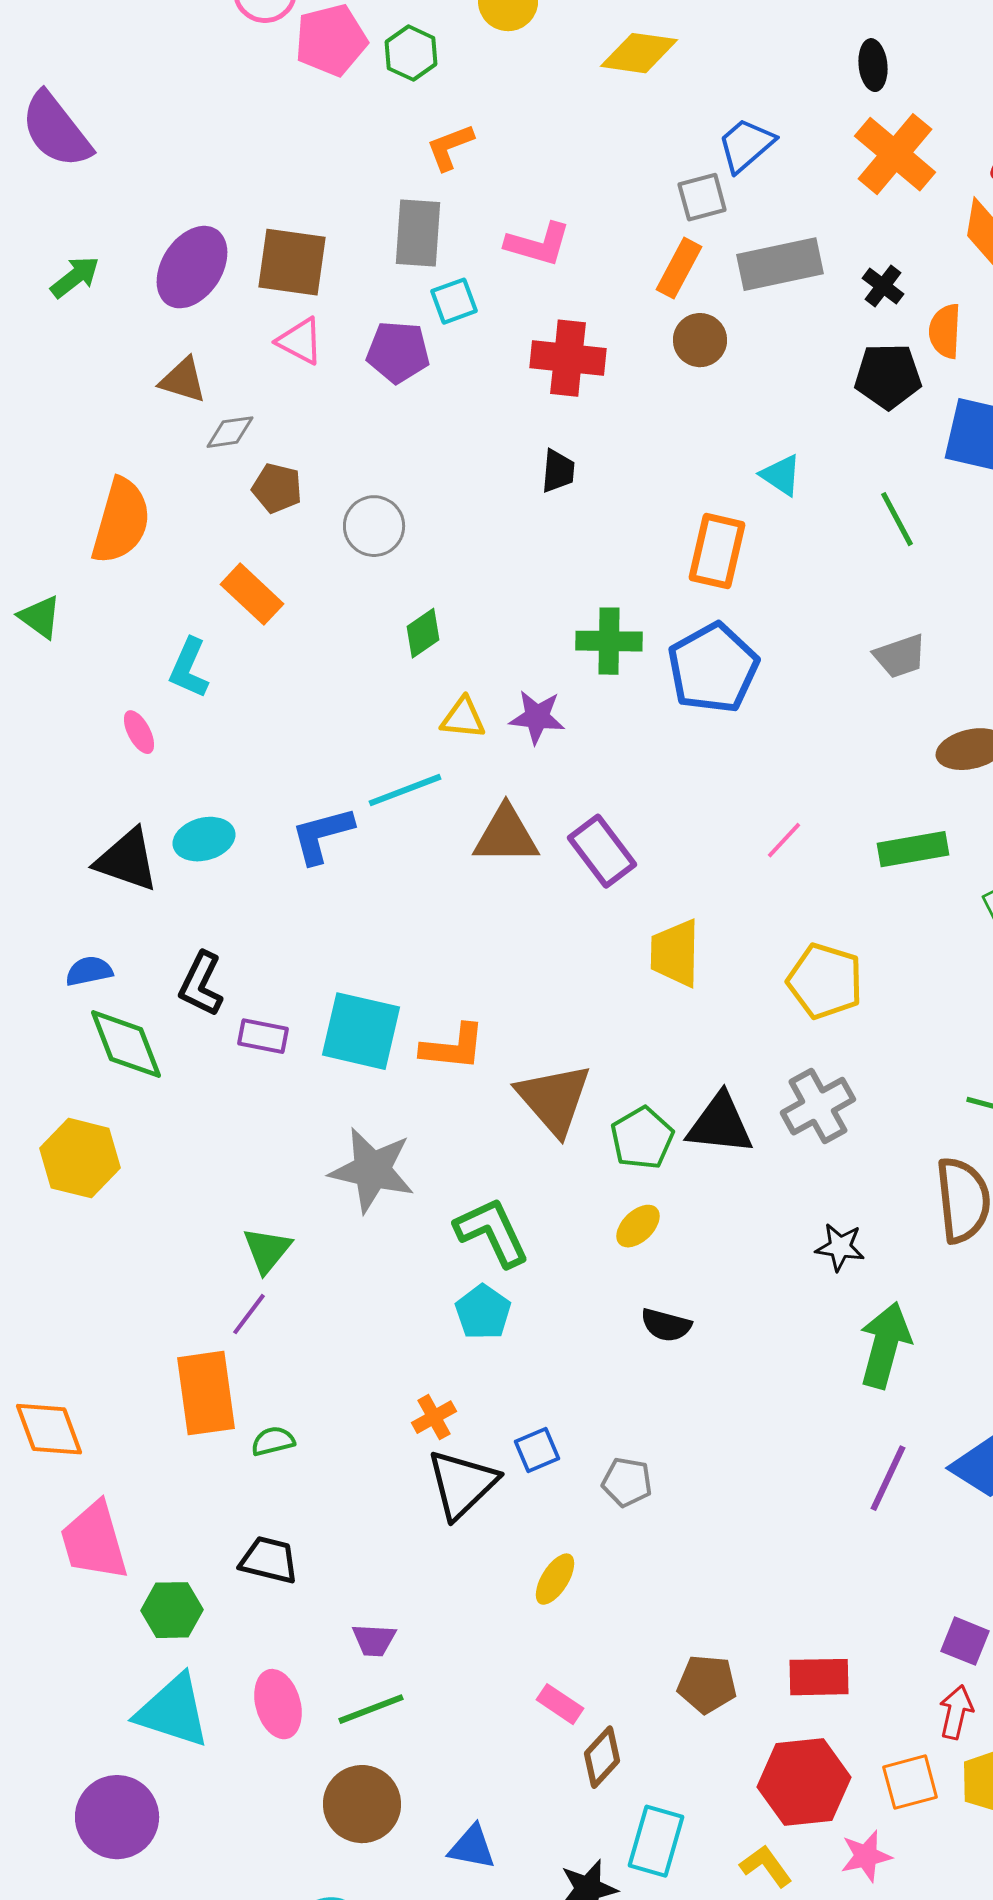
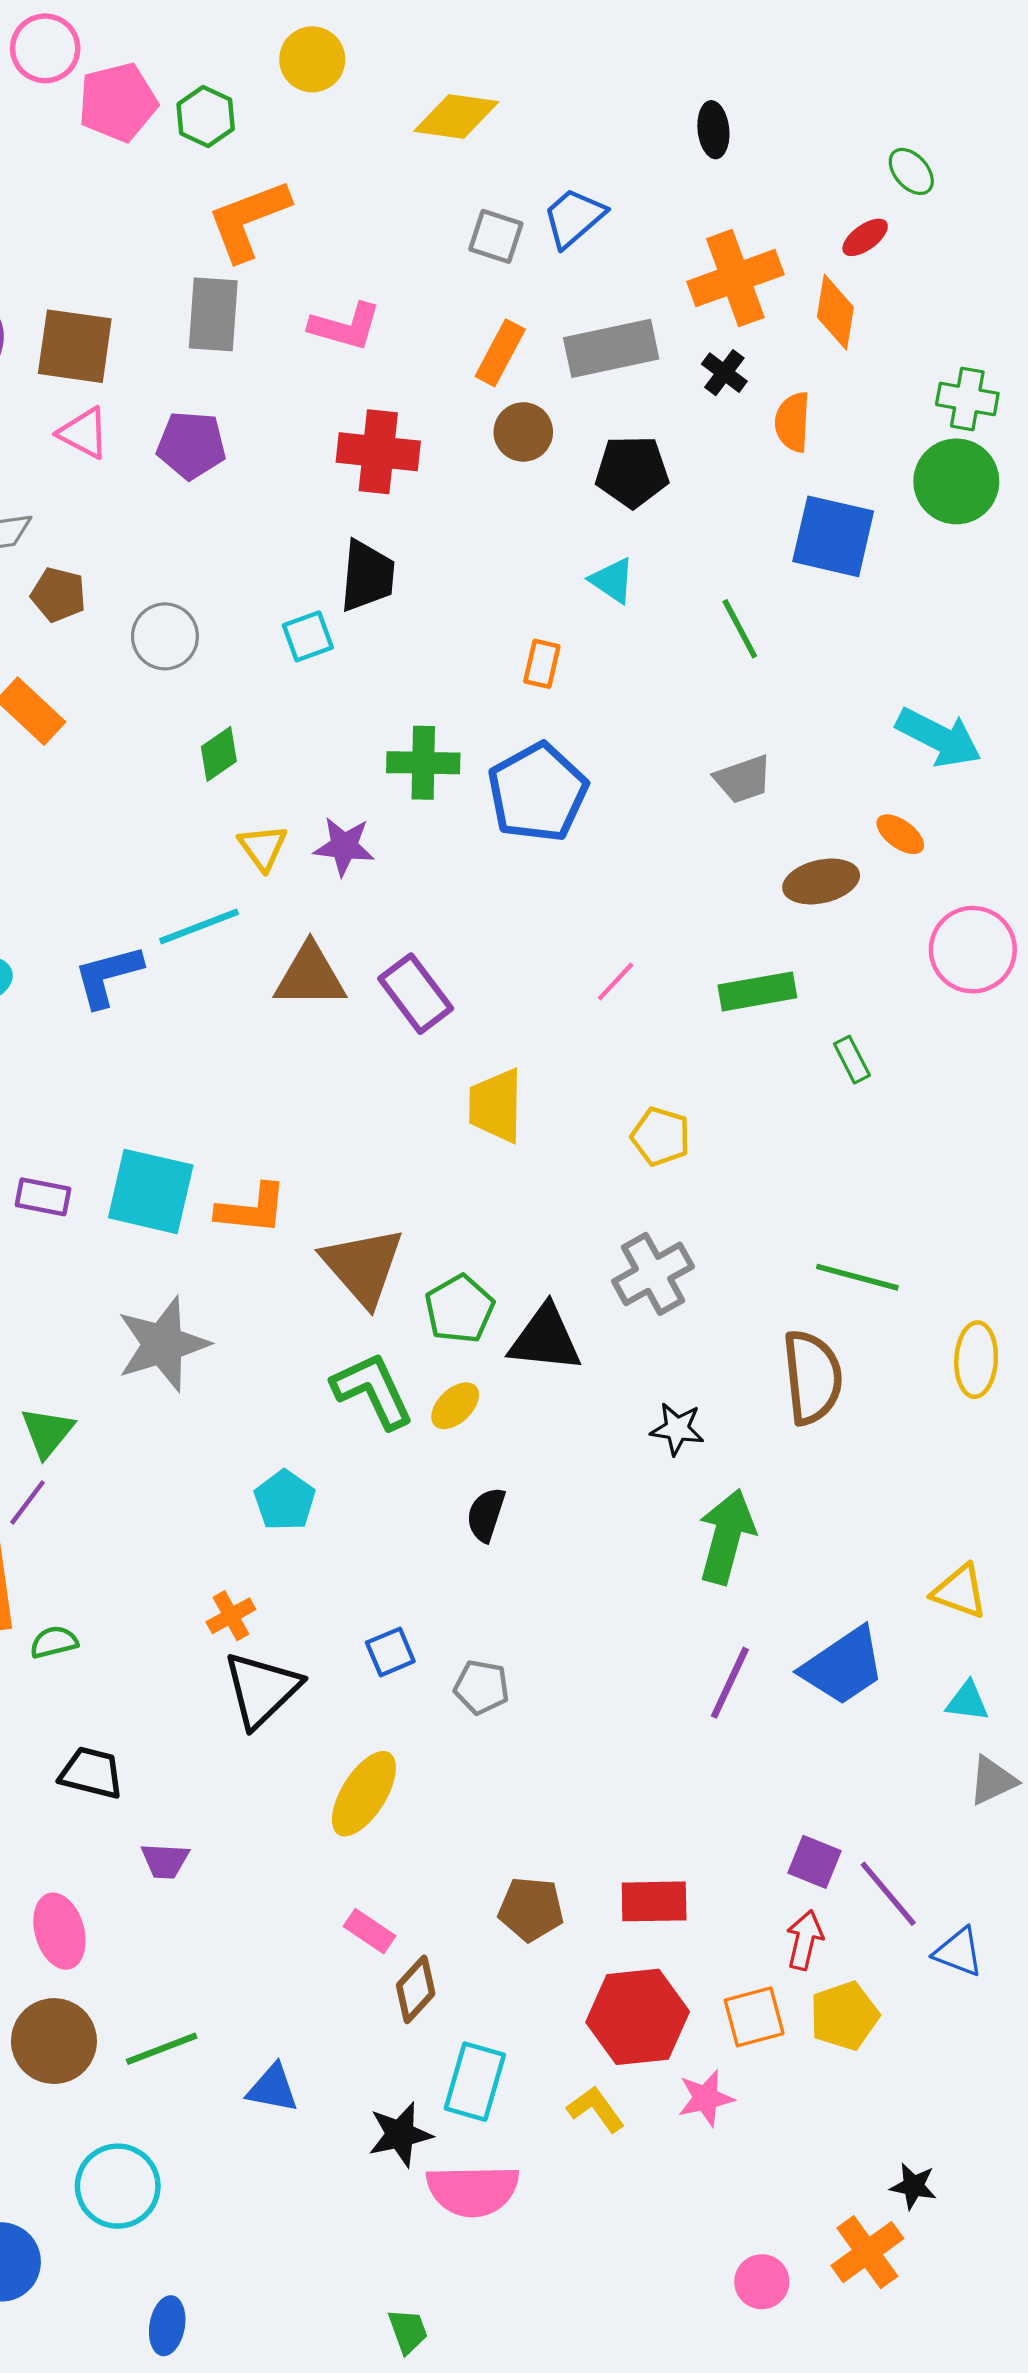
orange L-shape: (450, 147) -> (249, 220), size x1.6
orange cross: (895, 154) -> (735, 278), moved, turned 30
gray square: (702, 197) -> (496, 236), moved, turned 33
cyan square: (454, 301) -> (308, 636), moved
black pentagon: (888, 376) -> (632, 472), moved
black trapezoid: (558, 471) -> (367, 576), size x1.5
orange rectangle: (717, 551) -> (542, 664), size x0.6
yellow triangle: (463, 718) -> (263, 847), turned 48
yellow pentagon: (825, 981) -> (661, 1136), size x0.7
black triangle: (720, 1124) -> (545, 1339), moved
gray star: (372, 1170) -> (163, 1344), turned -30
green L-shape: (492, 1232) -> (373, 1390), moved
black semicircle: (666, 1325) -> (486, 1515), turned 93
blue square: (537, 1450) -> (390, 1652), moved
gray pentagon: (627, 1482) -> (482, 1687), moved
black trapezoid: (269, 1560) -> (91, 1773), moved
yellow ellipse: (555, 1579) -> (364, 1794), size x1.5
green line: (371, 1709) -> (162, 2049), moved
brown circle: (362, 1804) -> (54, 2041), moved

